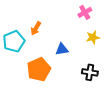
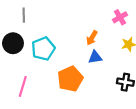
orange arrow: (36, 28) -> (92, 38), moved

